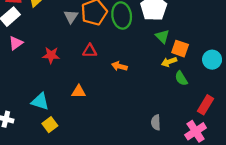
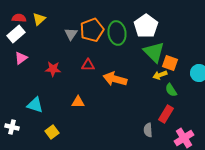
green triangle: (162, 36) -> (154, 52), size x1.6
orange arrow: (119, 66) -> (115, 79), size x1.6
cyan triangle: (40, 102) -> (35, 105), moved
red rectangle: (205, 105) -> (166, 114), moved

